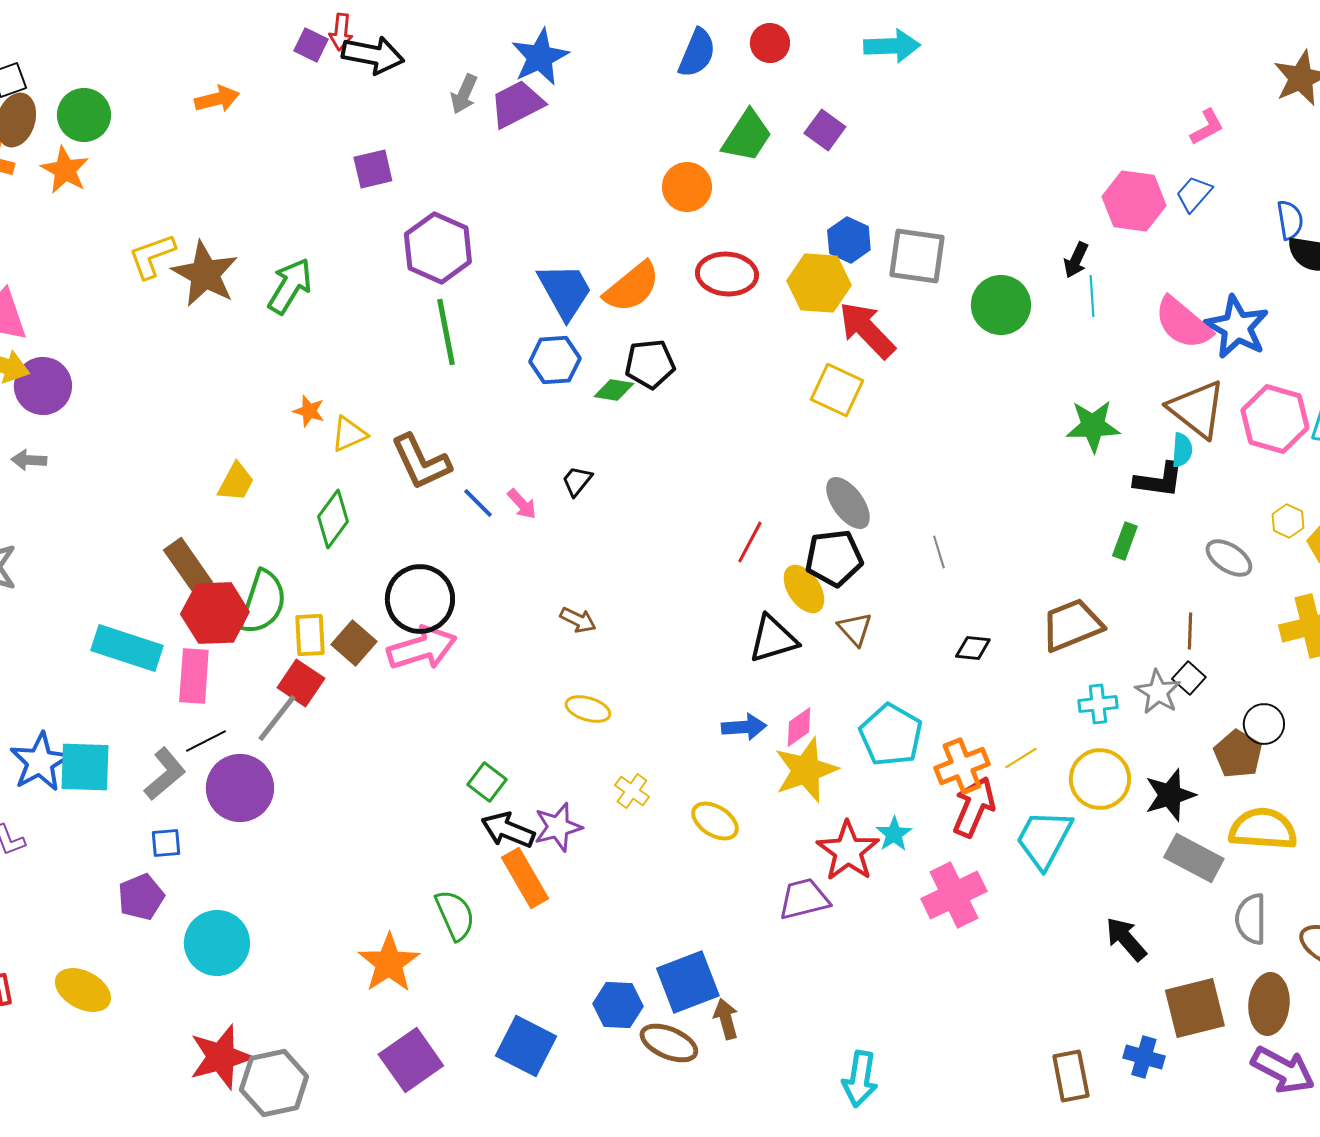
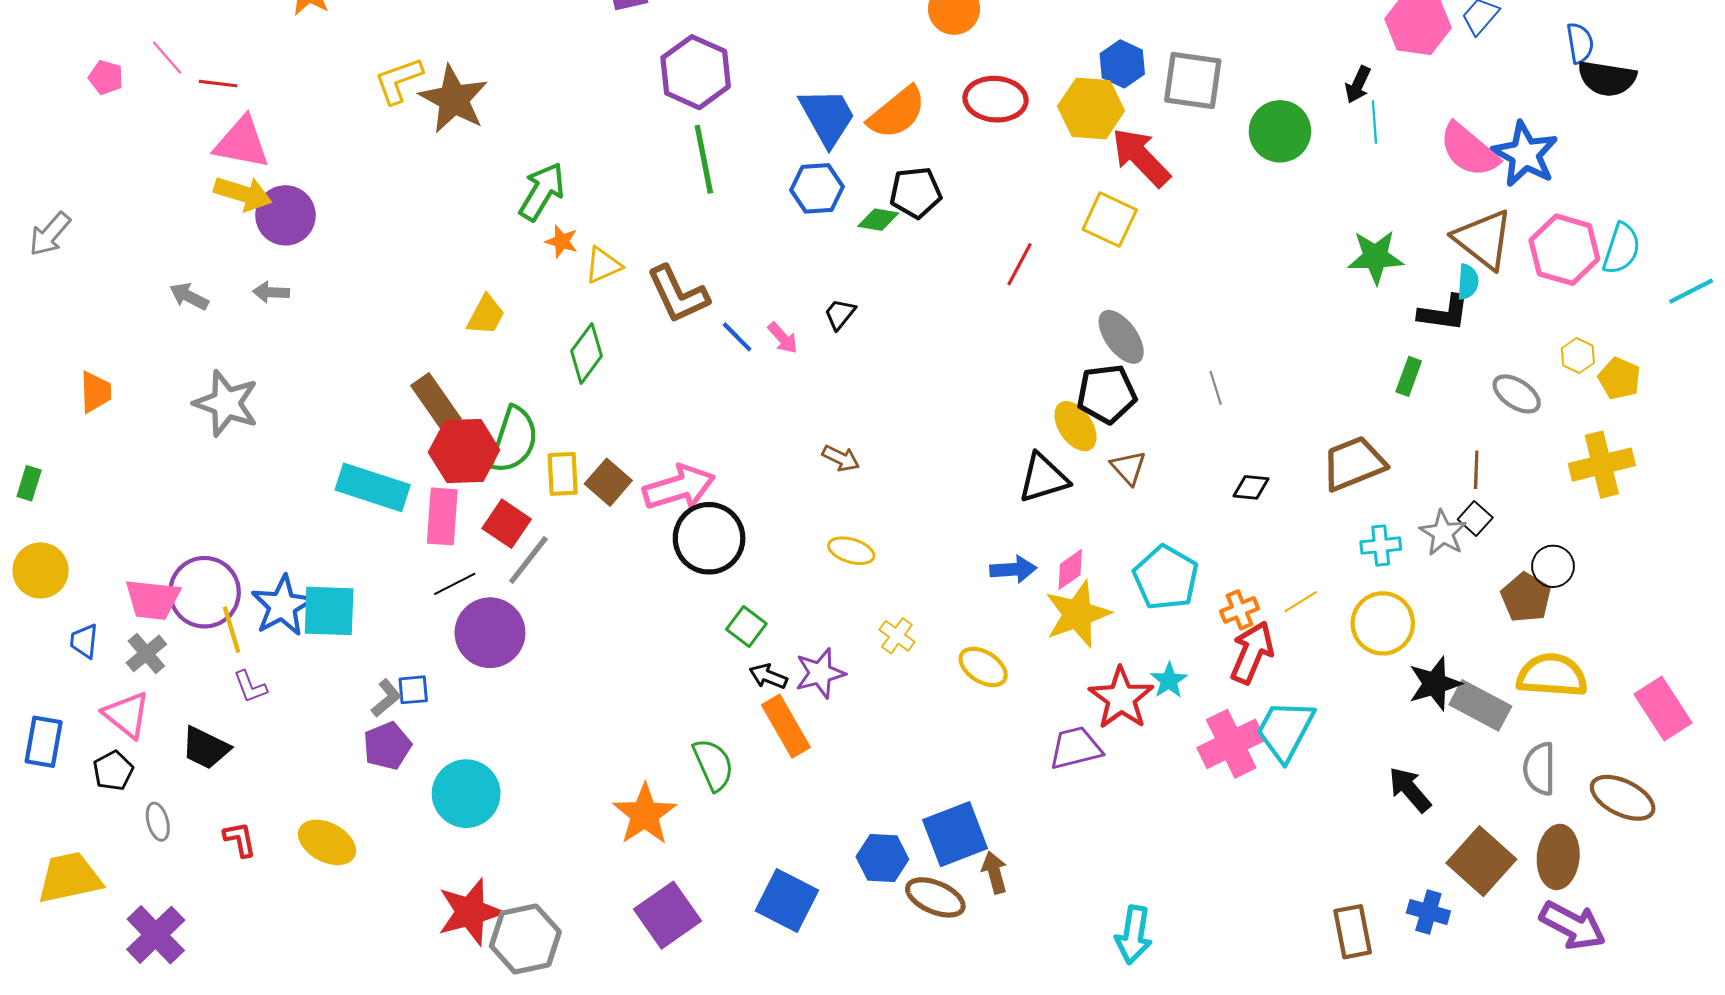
green arrow: (290, 286) -> (542, 192), moved
red line: (750, 542) -> (1019, 264), moved
black circle: (420, 599) -> (709, 538), moved
red square: (301, 683) -> (507, 524), moved
orange cross: (962, 766) -> (1239, 610), size x0.7
gray L-shape: (165, 774) -> (386, 698), moved, size x0.7
black star: (1170, 795) -> (1435, 684), moved
black arrow: (508, 830) -> (768, 676), size x0.7
cyan trapezoid: (1044, 839) -> (1285, 730), moved
brown square: (1195, 1008) -> (1481, 861), turned -34

